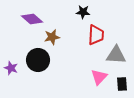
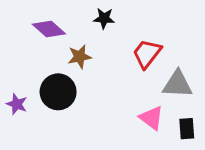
black star: (83, 12) -> (104, 18), moved
red trapezoid: (96, 35) -> (147, 54), turned -145
pink triangle: (99, 77) -> (152, 118), turned -36

